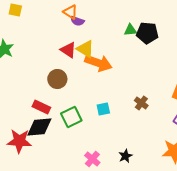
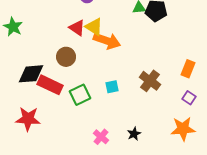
brown cross: (141, 103) -> (150, 81), size x1.5
red rectangle: (41, 107) -> (50, 85), size x1.4
black diamond: (39, 127) -> (31, 74), moved

